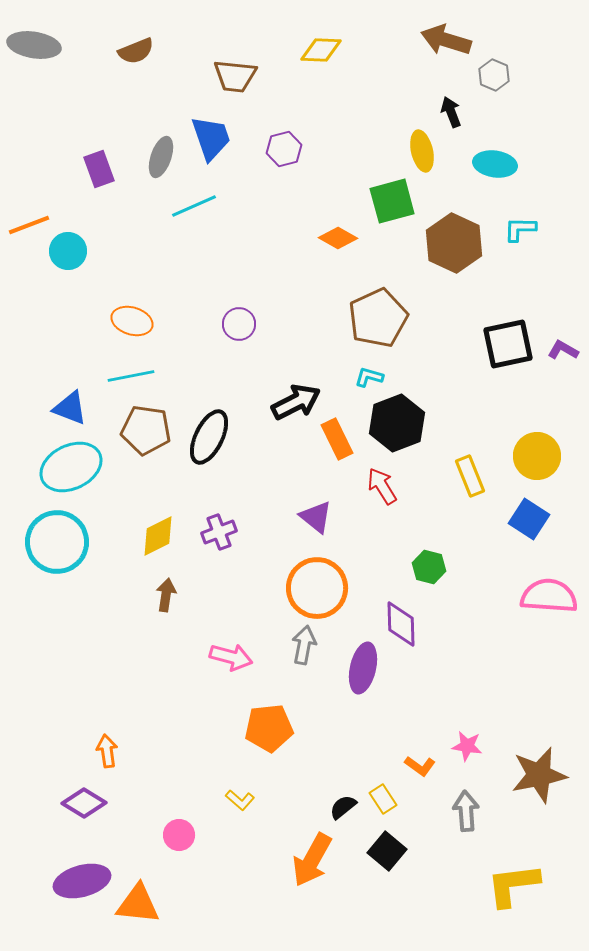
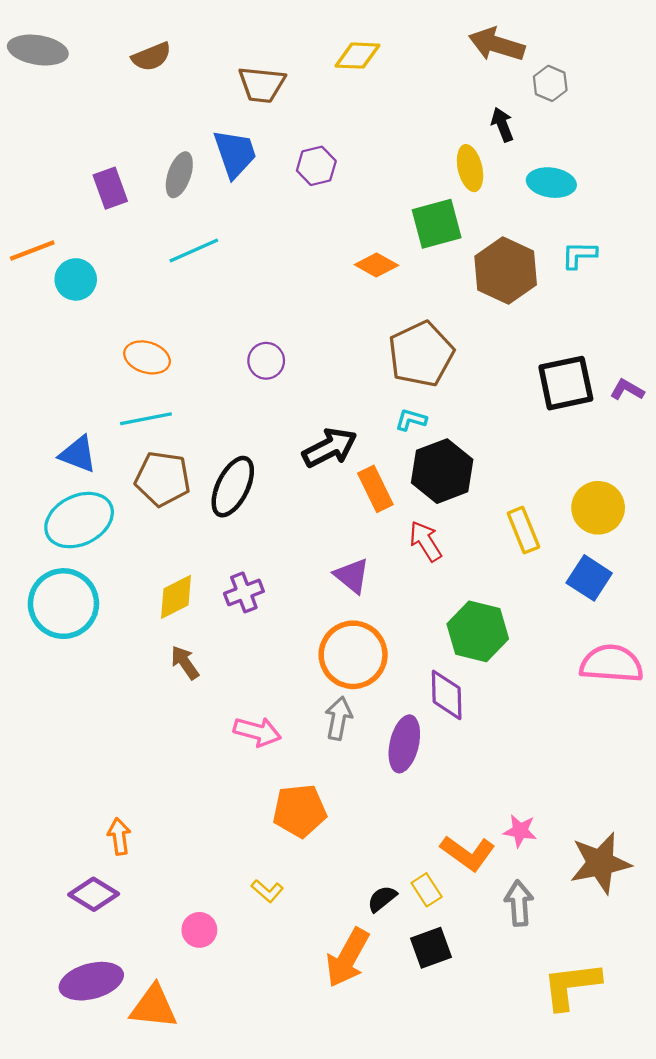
cyan line: (194, 206) -> (194, 250), moved
green hexagon: (429, 567) -> (478, 631), size x1.6
brown arrow: (166, 595) -> (185, 663), turned -44
orange L-shape: (420, 766) -> (468, 853), size x1.6
black square: (387, 851) -> (431, 948), turned 30

